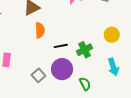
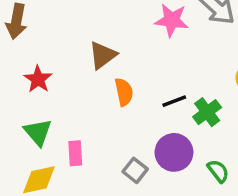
black line: (61, 46) -> (174, 101), moved

